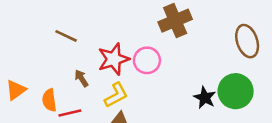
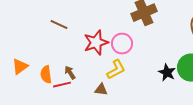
brown arrow: (81, 78) -> (70, 73), moved
yellow L-shape: (116, 95) -> (116, 70), moved

